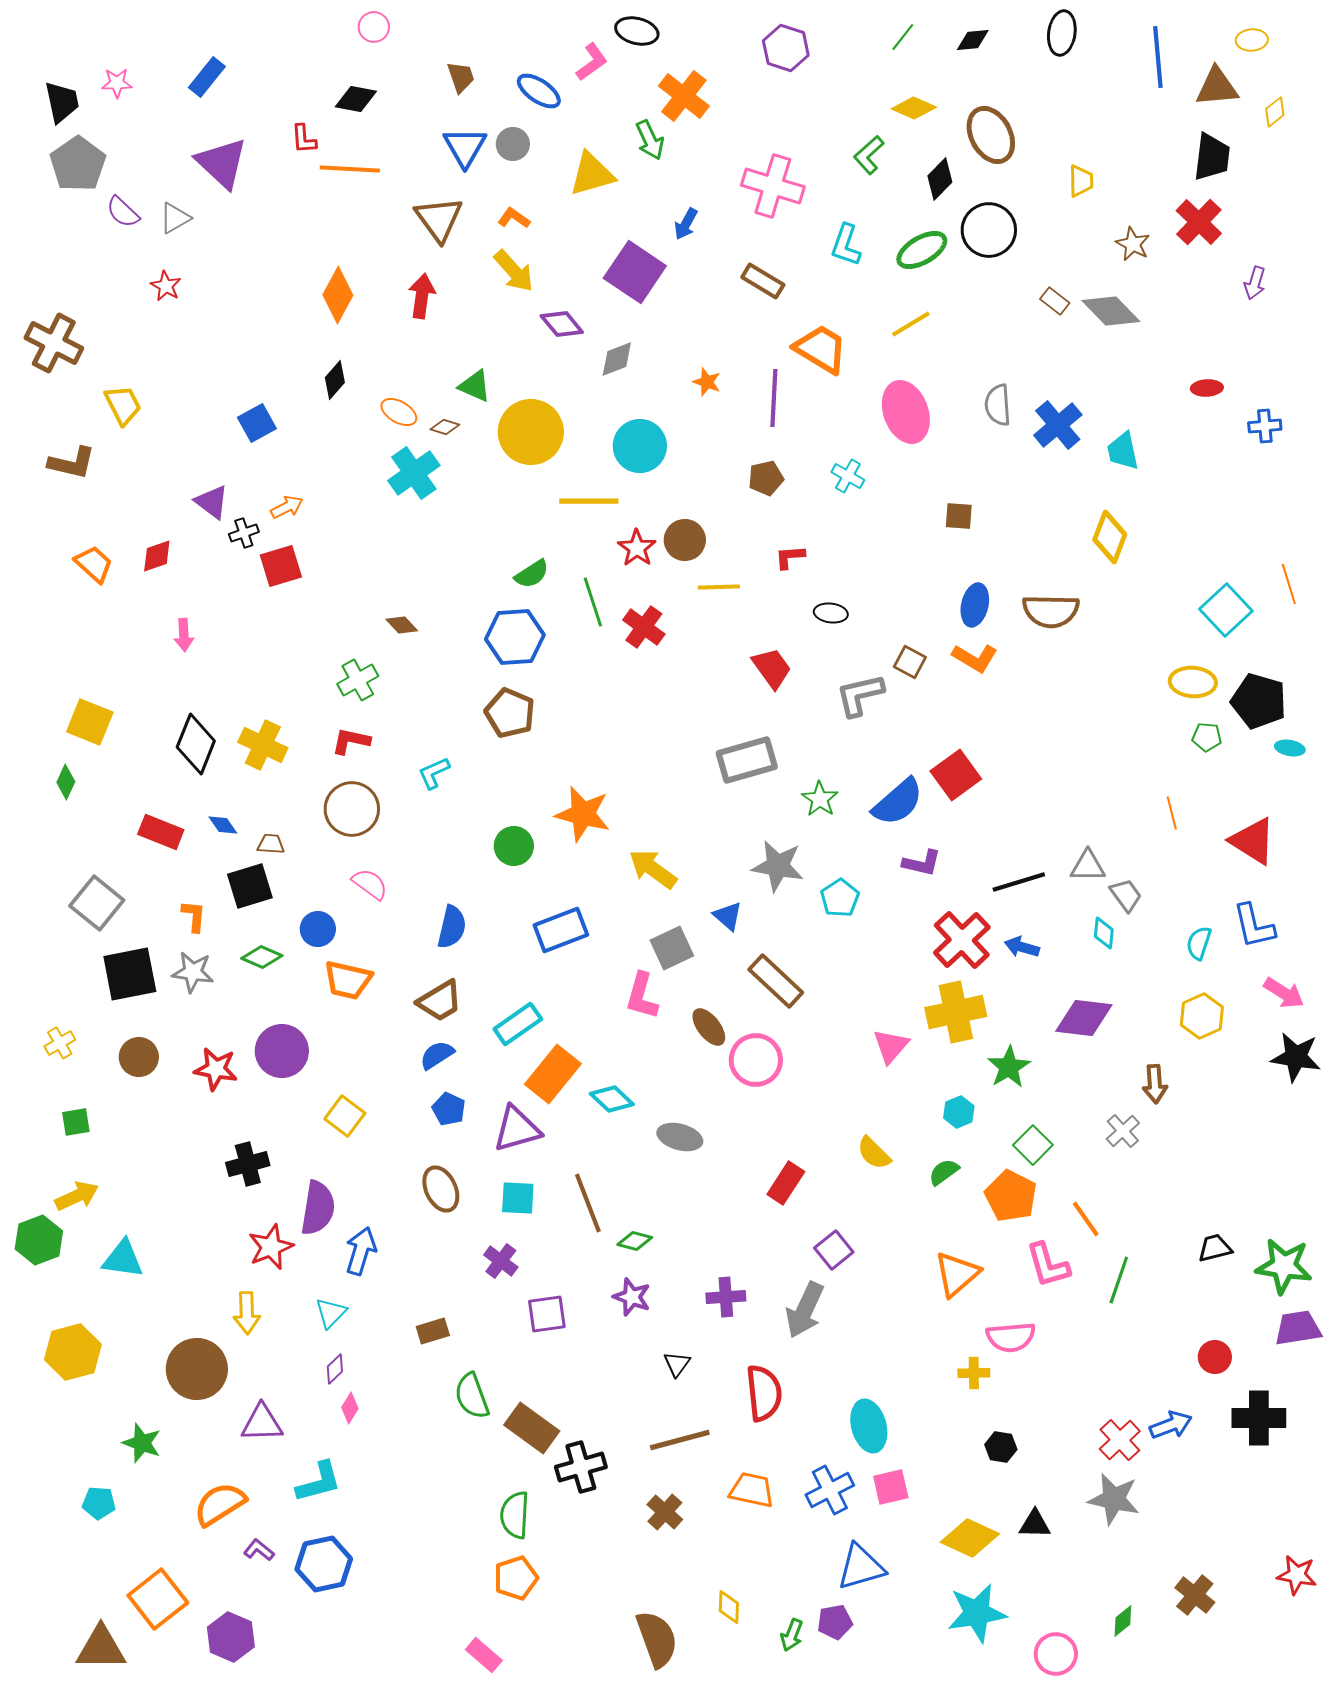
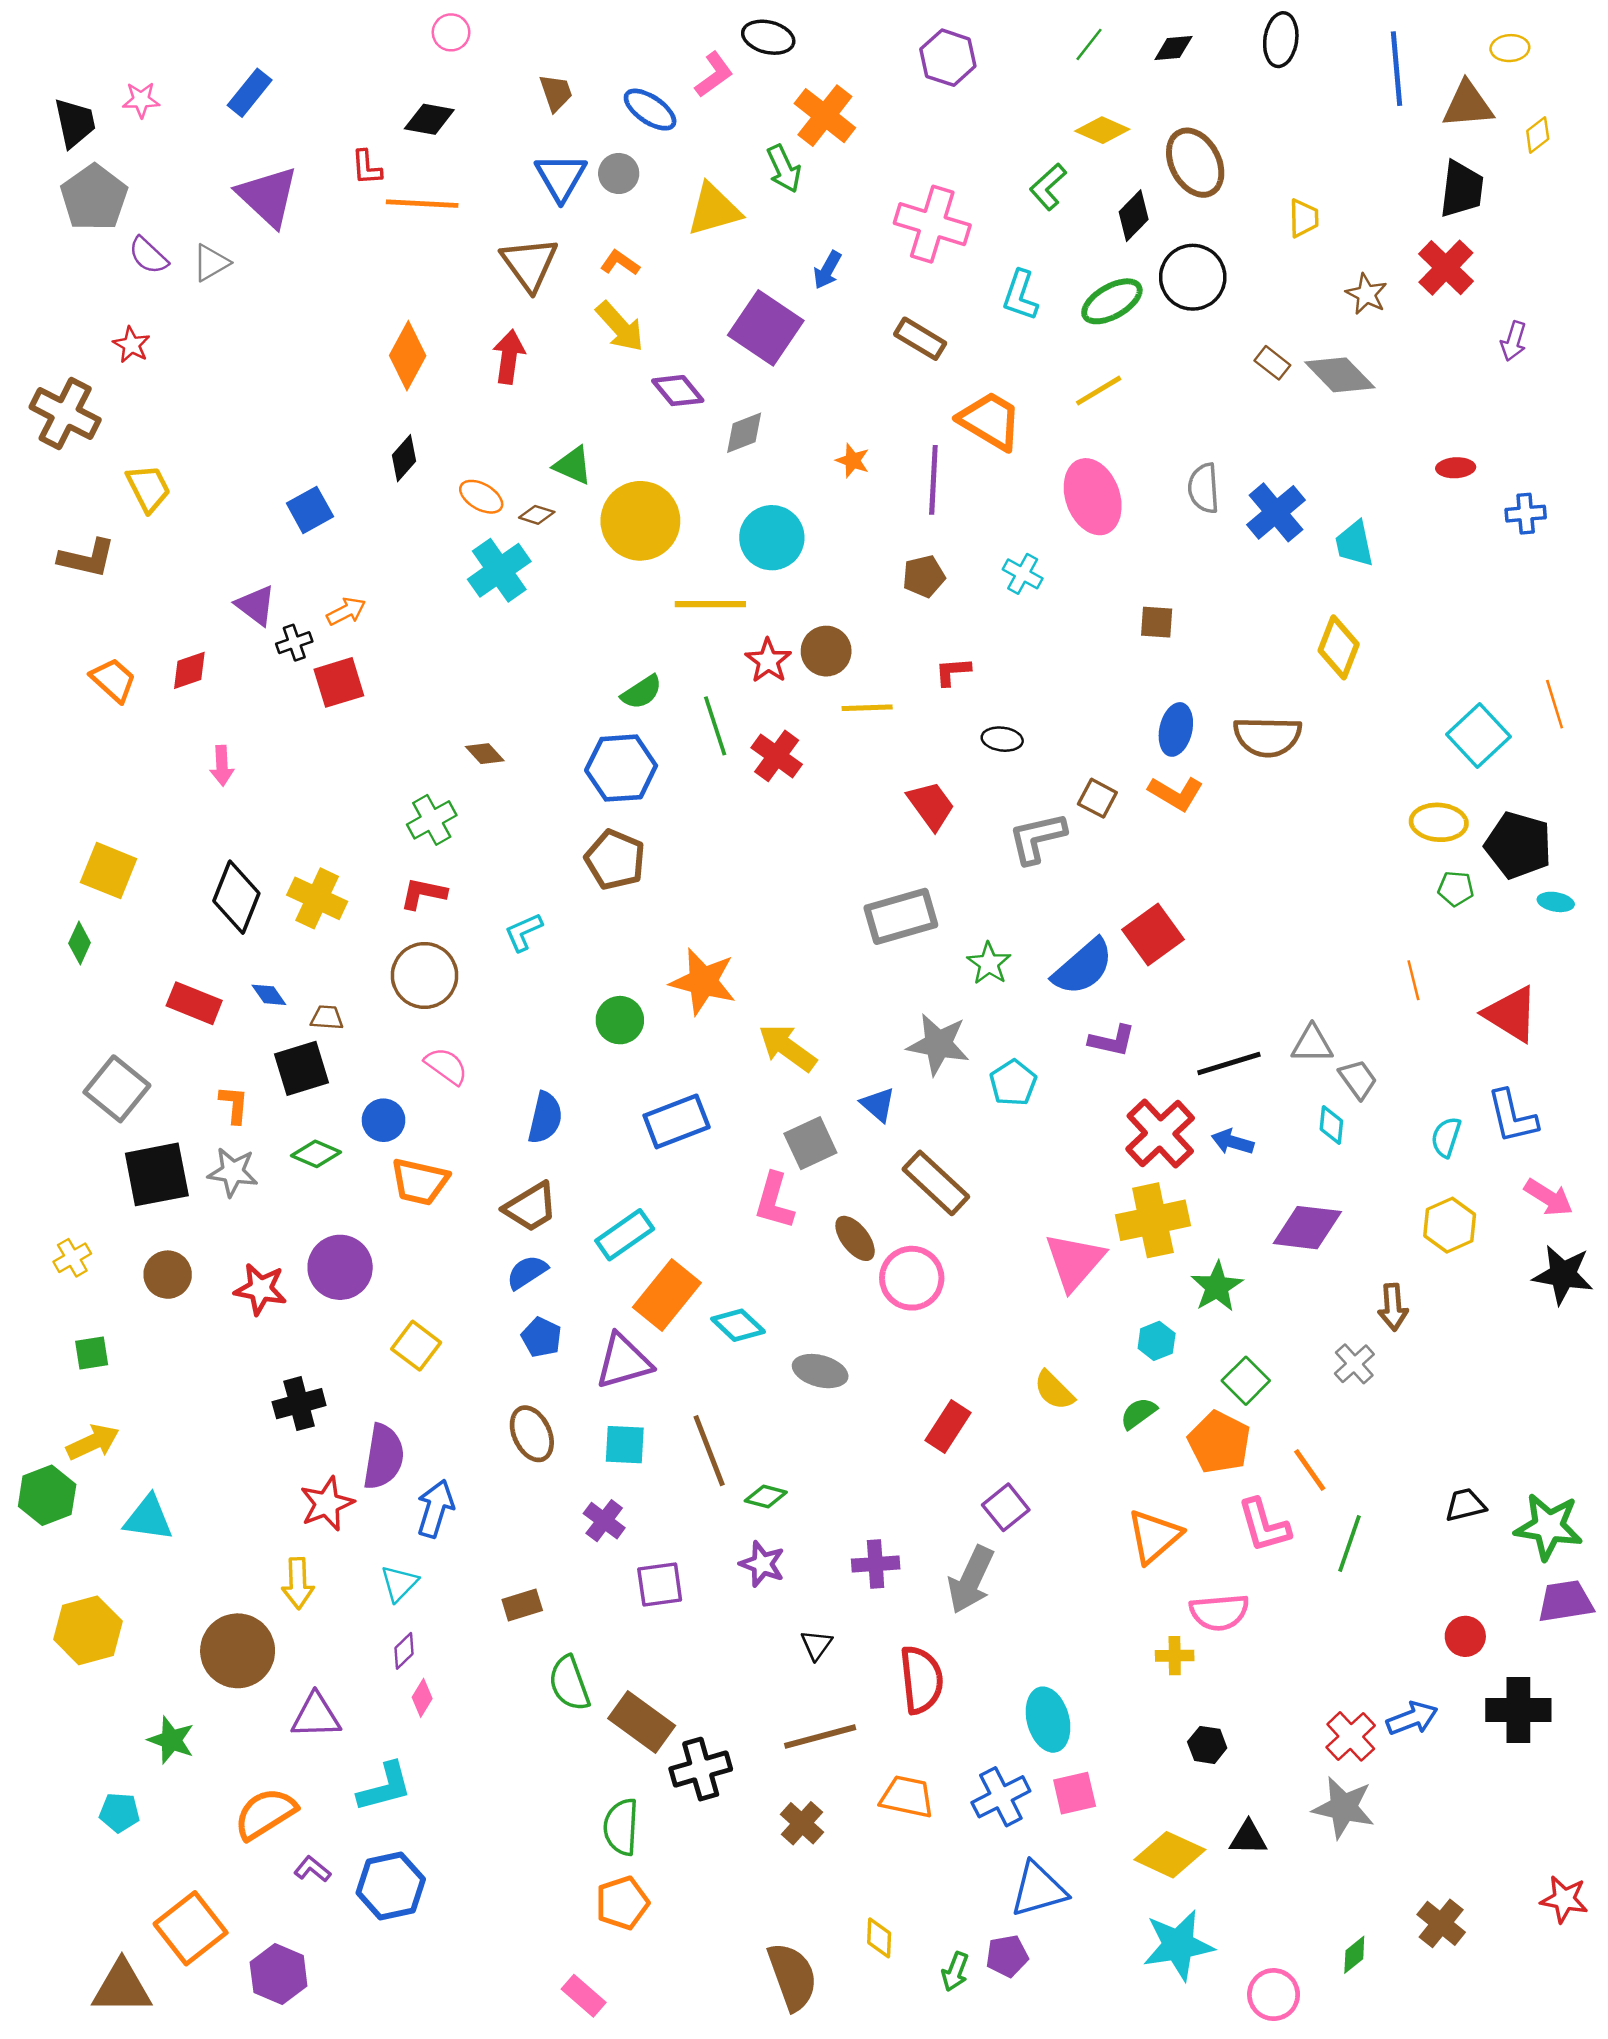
red star: (166, 286) -> (131, 345), moved
pink triangle: (891, 1046) -> (1075, 1261), size x1.4

